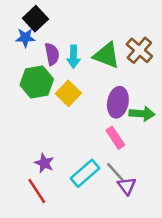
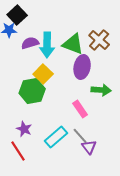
purple semicircle: (52, 54) -> (30, 43), turned -96
cyan arrow: (73, 57) -> (47, 45), size x1.4
green hexagon: (37, 82) -> (32, 91), moved
purple ellipse: (118, 102) -> (82, 67), moved

